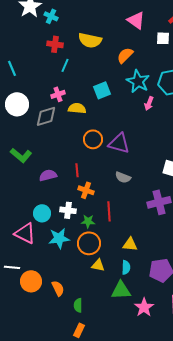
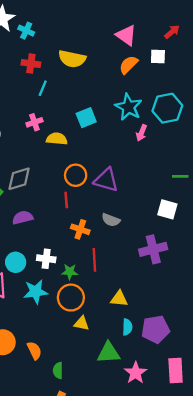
orange semicircle: (125, 55) -> (129, 65), moved
gray diamond: (46, 116) -> (19, 179), moved
red line: (77, 170) -> (66, 200), moved
orange cross: (86, 190) -> (80, 229), moved
cyan semicircle: (126, 267) -> (127, 327), moved

